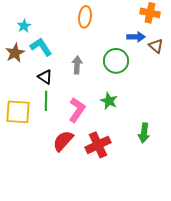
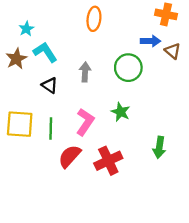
green line: (46, 101) -> (51, 129), moved

